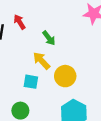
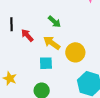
red arrow: (20, 22) -> (27, 35), moved

